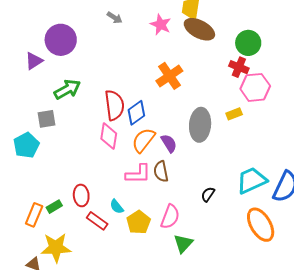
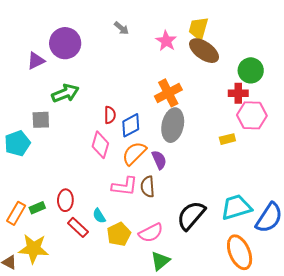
red cross: (239, 67) -> (238, 93), turned -30
red semicircle: (114, 105) -> (110, 115), size x0.6
gray ellipse: (200, 125) -> (173, 125), moved
black semicircle: (208, 194) -> (191, 215), size x2.0
pink semicircle: (170, 217) -> (151, 233), turned 35

